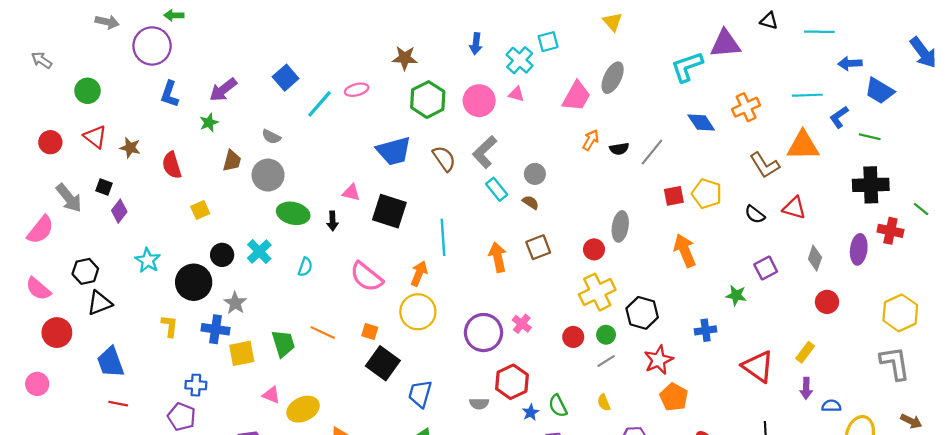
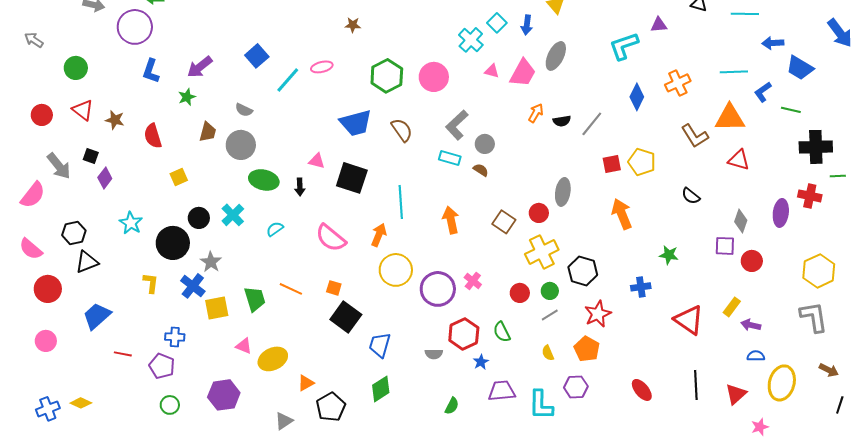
cyan square: (548, 42) -> (497, 23), turned -30
blue arrow: (476, 44) -> (527, 25), moved
purple triangle: (725, 44) -> (659, 25), size x0.6
brown star: (405, 58) -> (353, 25), moved, size x0.7
pink triangle: (516, 94) -> (492, 71), moved
blue diamond: (701, 123) -> (637, 97), turned 60
gray L-shape: (485, 152) -> (457, 125), moved
black cross: (871, 185) -> (816, 147), moved
cyan rectangle: (497, 189) -> (450, 158), turned -35
red triangle: (794, 208) -> (739, 160), moved
green line: (921, 209) -> (838, 176), turned -42
black semicircle: (755, 214) -> (691, 196), moved
brown square: (538, 247) -> (504, 222), moved, turned -35
cyan semicircle: (305, 267) -> (275, 229), turned -144
purple square: (766, 268) -> (725, 246), moved, turned 30
yellow circle: (418, 312) -> (396, 270), moved
blue cross: (216, 329) -> (193, 286), turned 30
blue trapezoid: (110, 362) -> (97, 316), turned 68
pink circle: (37, 384) -> (46, 341), moved
purple arrow: (806, 388) -> (751, 325), moved, turned 102
orange pentagon: (674, 397) -> (587, 349), moved
red line: (118, 404) -> (123, 354), moved
green semicircle: (558, 406) -> (502, 332), moved

